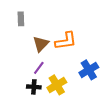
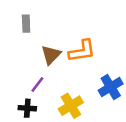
purple line: (39, 68) -> (37, 85), moved
black cross: (34, 87) -> (27, 108), moved

